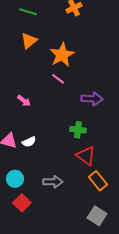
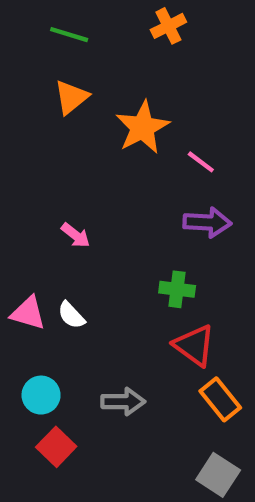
pink line: (58, 79) -> (201, 162), moved
pink arrow: (24, 101) -> (76, 235), moved
white semicircle: (29, 142) -> (71, 315), turned 72

